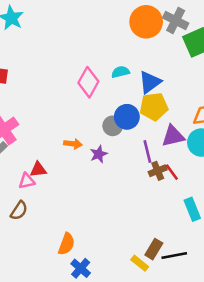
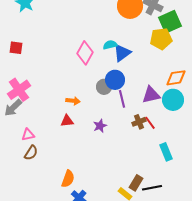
blue triangle: (150, 82) -> (122, 53), moved
yellow pentagon: (154, 107) -> (161, 39), moved
purple line: (147, 152) -> (122, 99), moved
purple star: (99, 154) -> (100, 126), moved
red triangle: (38, 169) -> (67, 121), moved
pink triangle: (27, 181) -> (28, 135), moved

